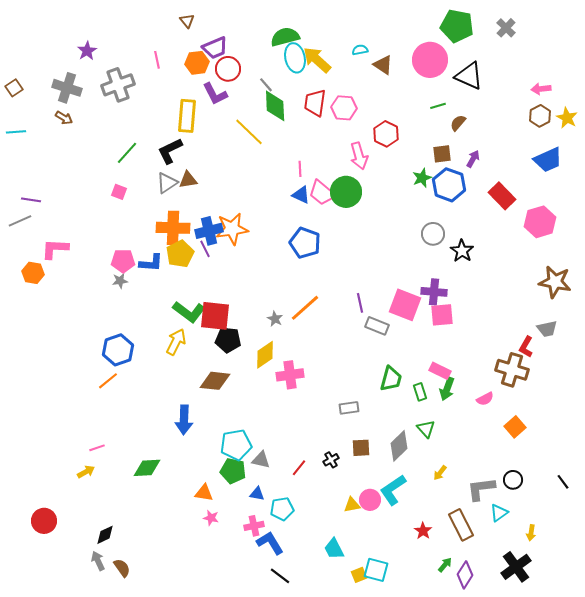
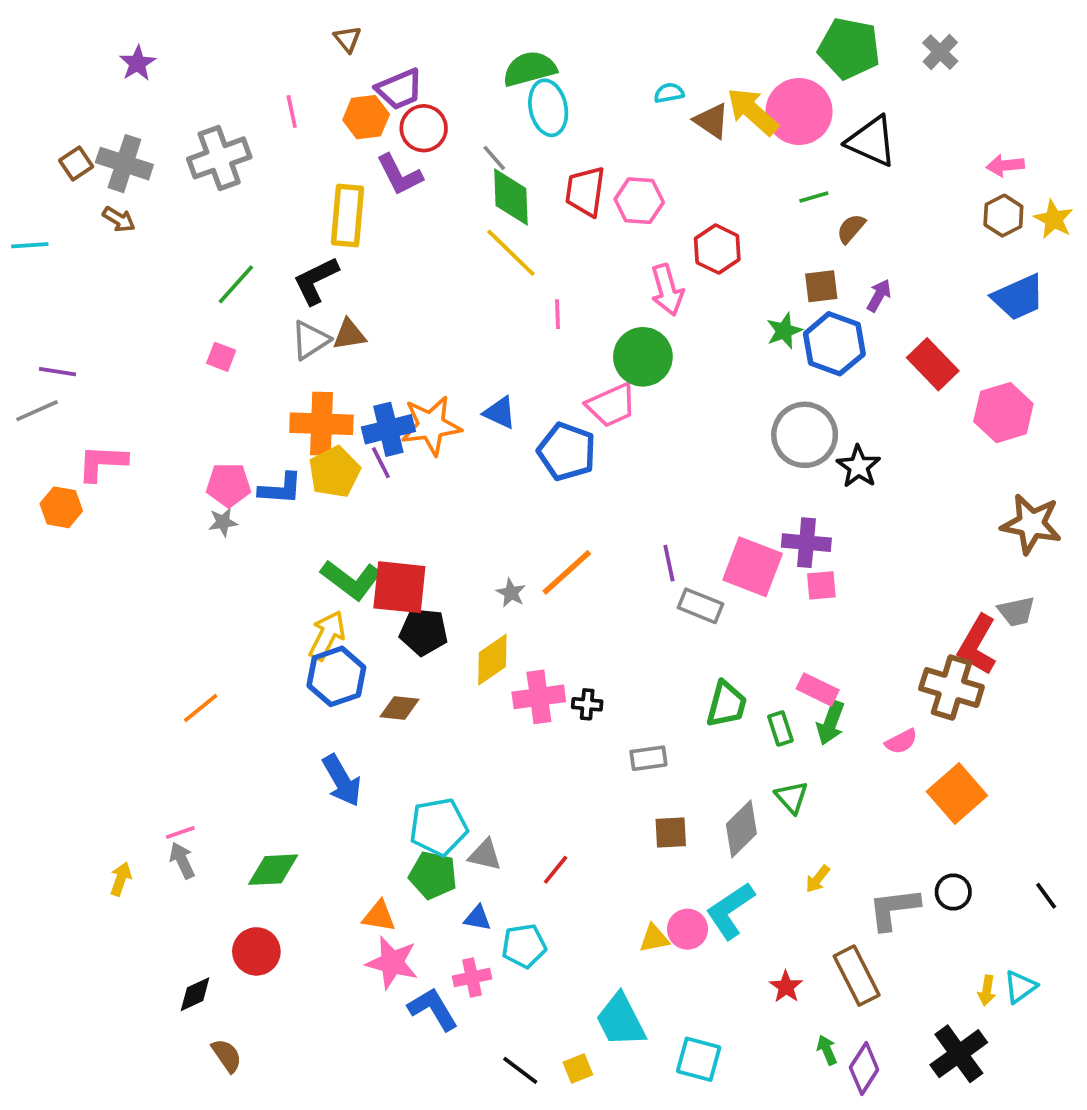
purple star: (87, 51) -> (137, 63), moved
yellow arrow: (317, 60) -> (753, 111), moved
brown square: (14, 88) -> (76, 164), moved
yellow line: (249, 132) -> (511, 253), moved
pink trapezoid: (322, 193) -> (611, 405), moved, turned -64
blue triangle: (301, 195) -> (500, 413), moved
gray circle: (433, 234) -> (805, 435), size x1.5
pink square: (442, 315) -> (821, 585), size x0.7
red L-shape: (526, 347) -> (977, 645), size x1.5
blue hexagon: (118, 350) -> (336, 676), moved
brown diamond: (215, 381) -> (399, 708), size x0.7
blue arrow: (184, 420) -> (342, 780), turned -32
orange square: (515, 427) -> (957, 793), size x1.4
black cross: (331, 460) -> (587, 704), moved, turned 35
yellow arrow: (86, 472) -> (121, 879), moved, turned -42
cyan triangle: (499, 513) -> (1020, 987), moved
pink star: (211, 518) -> (392, 963), size x1.8
red circle: (44, 521) -> (256, 951), moved
blue L-shape: (270, 543) -> (433, 1009), moved
cyan trapezoid: (334, 549) -> (621, 1020), size x1.4
gray arrow: (98, 561) -> (182, 860), moved
green arrow: (445, 565) -> (827, 1050), turned -63
yellow square: (359, 575) -> (578, 1069), moved

